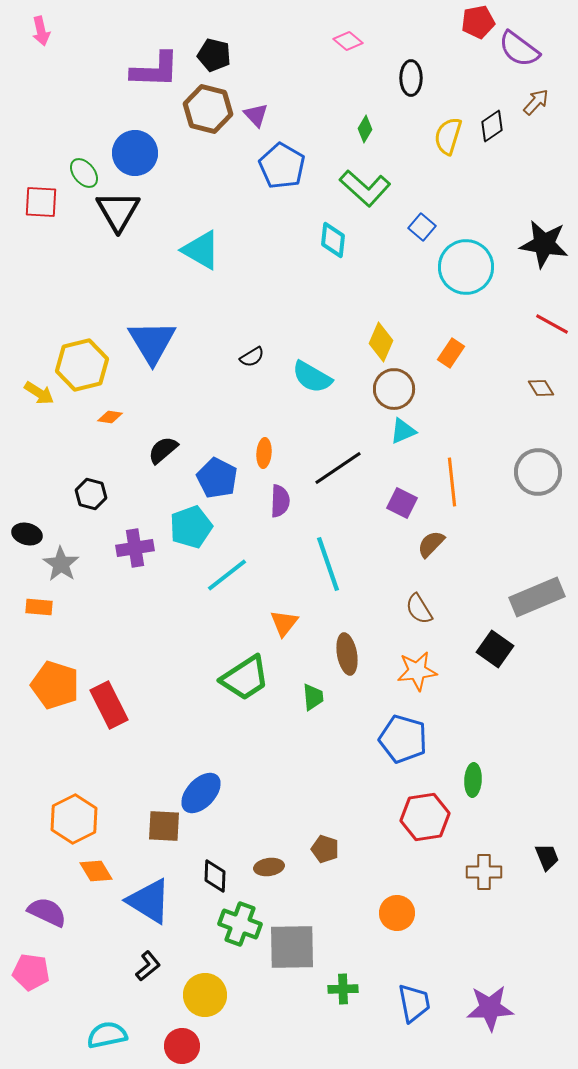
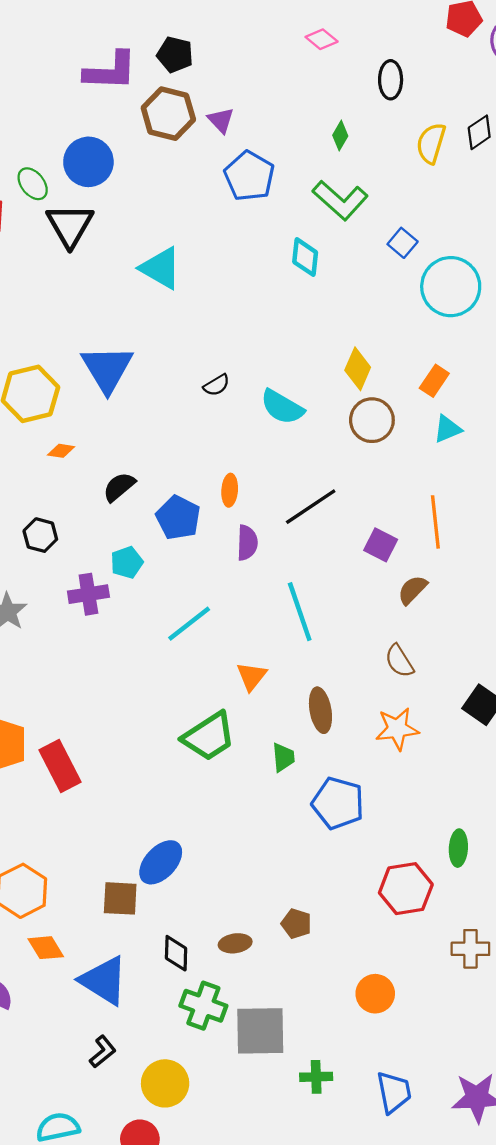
cyan triangle: (403, 431) -> (447, 429), moved
cyan pentagon: (191, 527) -> (127, 562), moved, size x0.7
blue pentagon: (403, 739) -> (338, 803), moved

